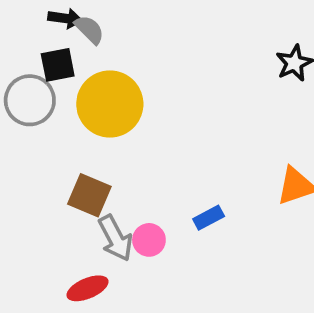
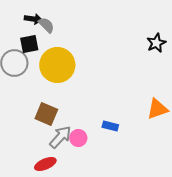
blue rectangle: (209, 218) -> (110, 126), turned 42
gray arrow: (115, 238) -> (60, 137), turned -110

